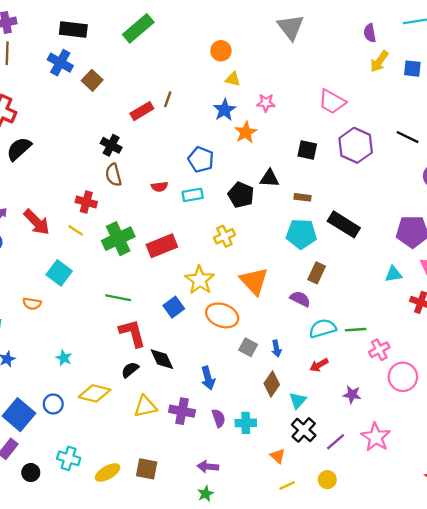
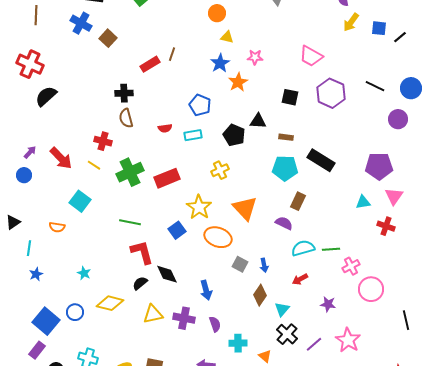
black cross: (111, 145) -> (124, 93), turned -30
cyan cross: (246, 423) -> (238, 343), moved

